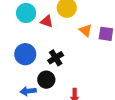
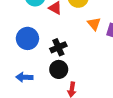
black circle: (46, 80) -> (59, 69), moved

